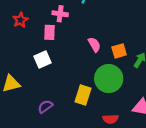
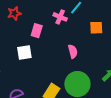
pink cross: (60, 14) -> (60, 17), moved
orange square: (119, 51) -> (96, 28), moved

